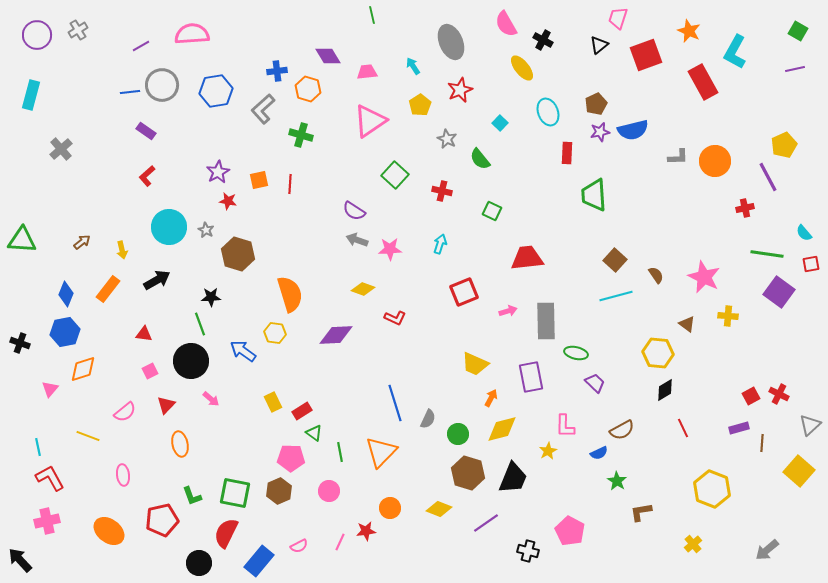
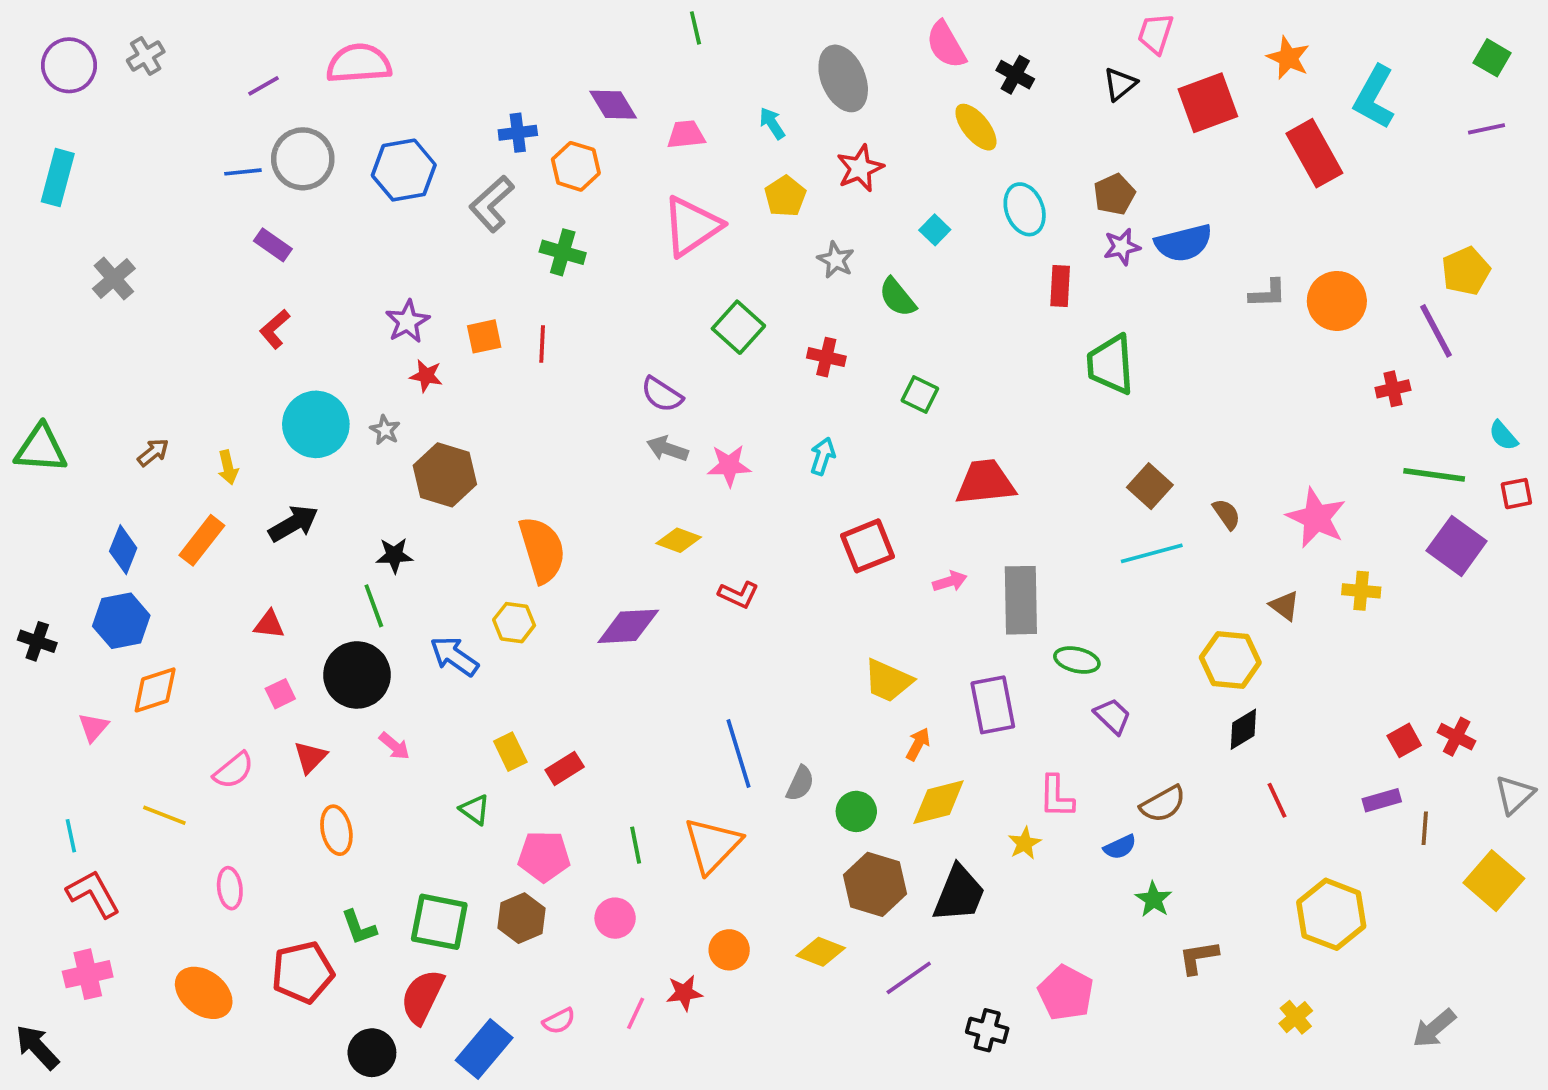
green triangle: (314, 433) -> (475, 810), moved

